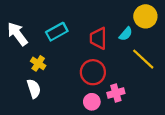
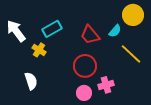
red trapezoid: (98, 38) -> (90, 35), turned -40
yellow cross: (38, 63) -> (39, 50), moved

